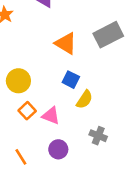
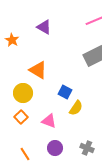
orange triangle: (66, 43) -> (38, 70), moved
orange square: (27, 111) -> (21, 117), moved
gray cross: (98, 136) -> (87, 148), moved

